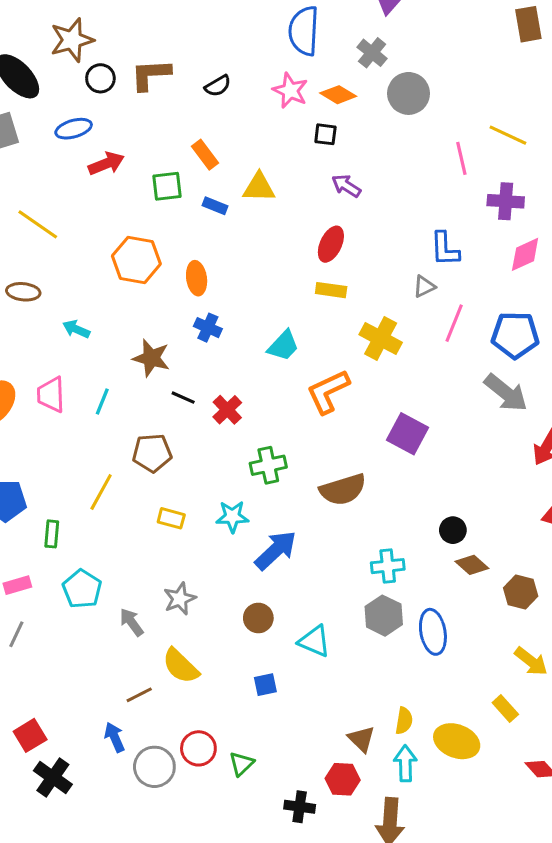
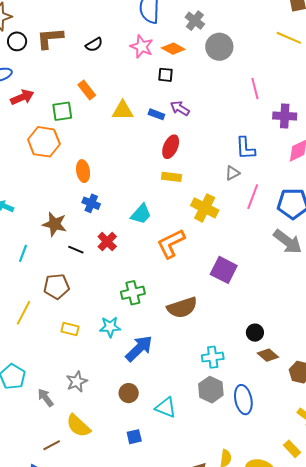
yellow line: (508, 135) -> (289, 38), moved
blue rectangle: (215, 206) -> (156, 114), moved
orange hexagon: (136, 260) -> (44, 142), moved
red cross: (227, 410) -> (107, 242), moved

